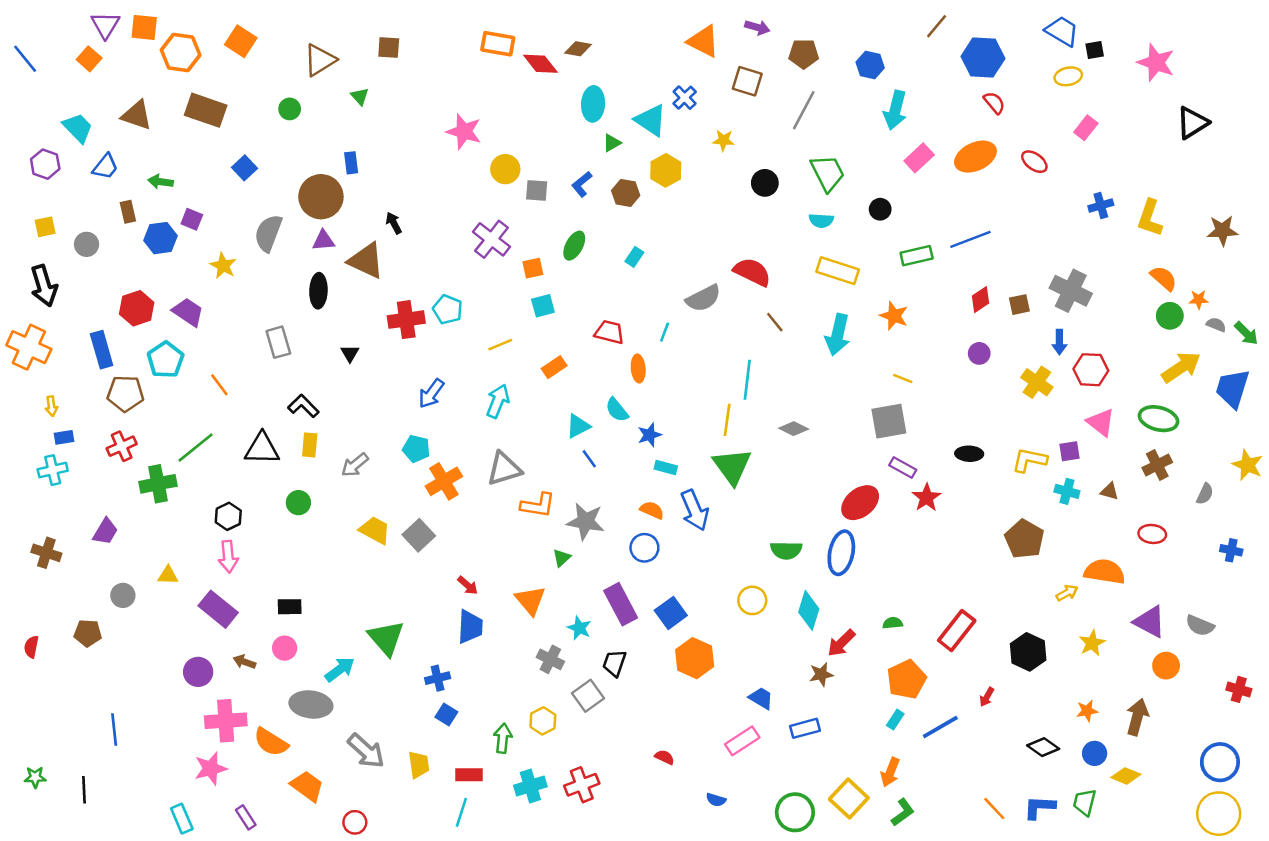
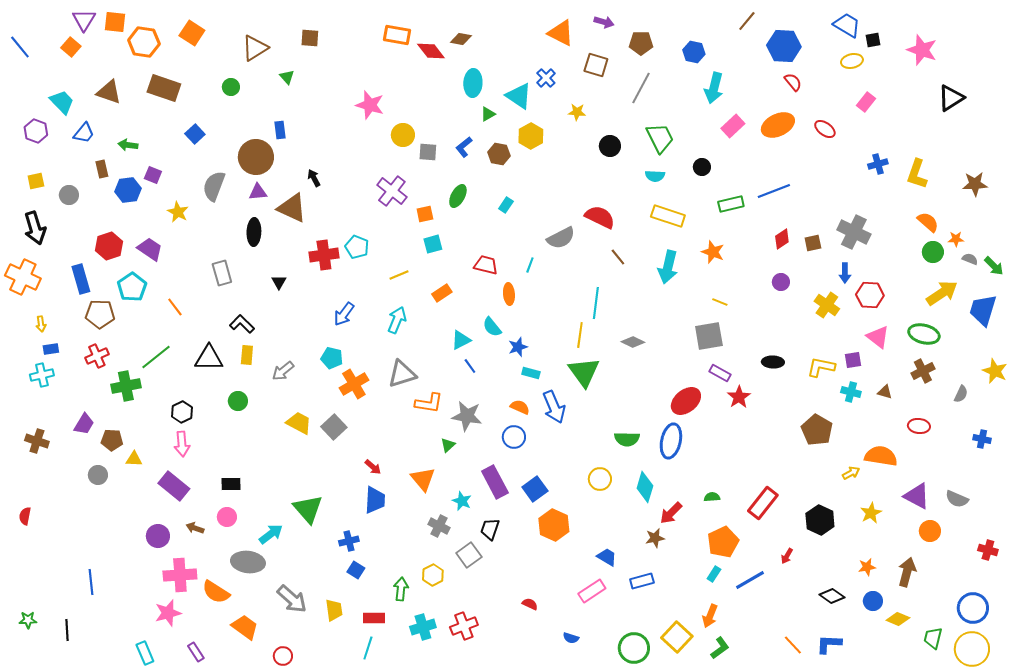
brown pentagon: (88, 633) -> (112, 440), moved
green trapezoid: (1085, 802) -> (933, 638), moved

